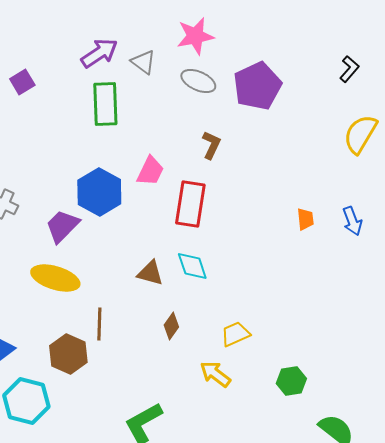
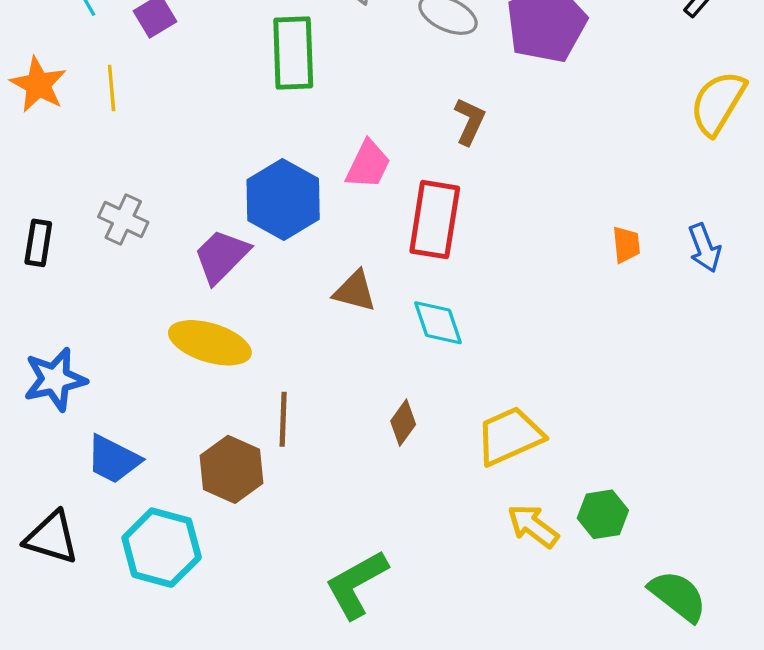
brown triangle: (150, 273) -> (355, 291), moved
yellow trapezoid: (235, 334) -> (510, 436), size x1.4
yellow arrow: (215, 374) -> (533, 526), moved

